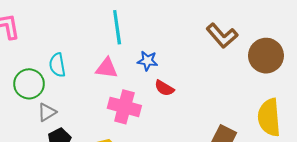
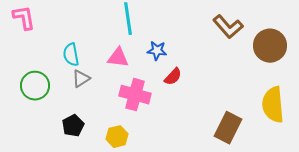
green circle: (29, 84) -> (35, 86), moved
red semicircle: (164, 88) -> (173, 77), turned -78
gray triangle: (47, 112) -> (81, 79), moved

